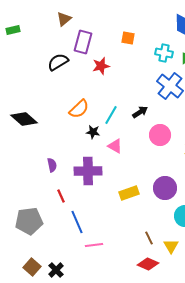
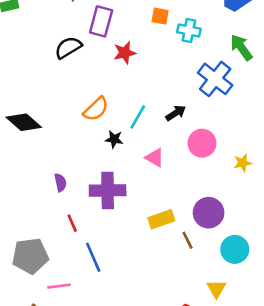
cyan cross: (164, 53) -> (189, 30), moved
pink triangle: (115, 146) -> (155, 158), moved
brown line: (149, 238) -> (188, 240), moved
pink line: (94, 245) -> (59, 286), moved

